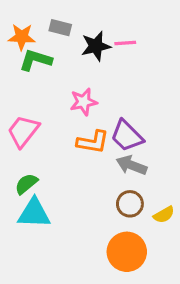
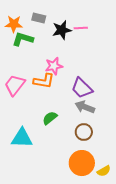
orange L-shape: (93, 142) -> (44, 81), moved
green semicircle: (26, 184) -> (50, 118), moved
yellow semicircle: (164, 215) -> (104, 171), moved

